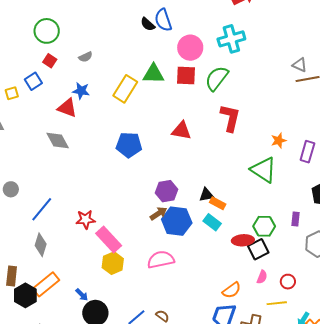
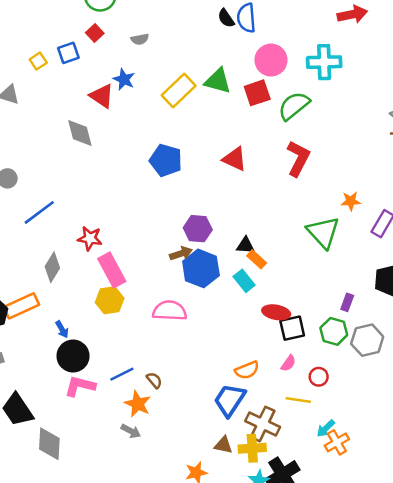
red square: (186, 75) -> (257, 93), turned -35
yellow square: (12, 93) -> (38, 61), turned -32
green hexagon: (264, 226) -> (334, 331), moved
gray diamond: (41, 245) -> (52, 267), moved

